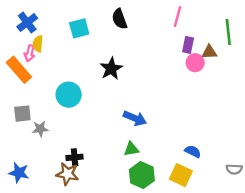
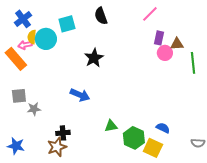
pink line: (177, 17) -> (150, 14), turned 30
green line: (228, 32) -> (193, 63), moved
pink arrow: (30, 53) -> (25, 45), turned 64
cyan circle: (69, 95) -> (46, 39), moved
blue arrow: (135, 118) -> (80, 95), moved
brown star: (67, 174) -> (57, 147), turned -30
green hexagon: (142, 175) -> (134, 138), moved

